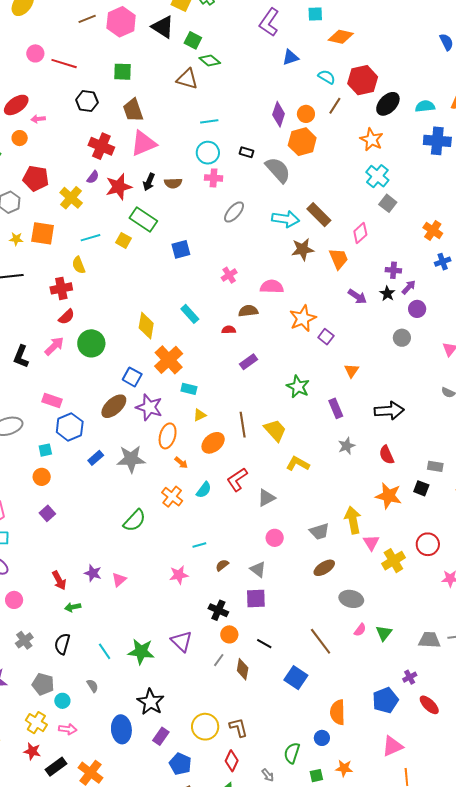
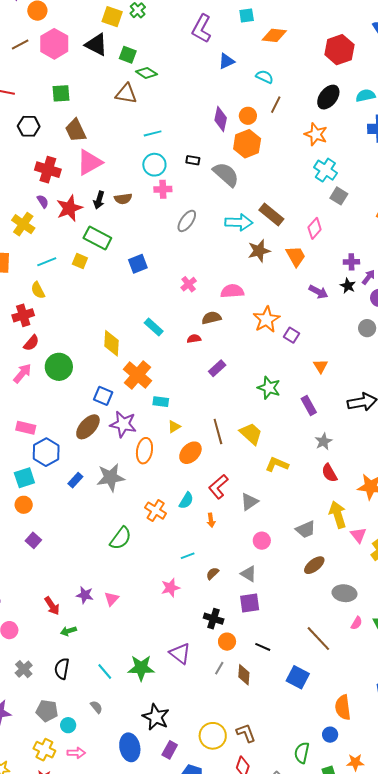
red hexagon: (363, 80) -> (339, 50), moved
purple semicircle: (93, 177) -> (43, 201), turned -64
cyan square: (45, 450) -> (24, 478), size x1.5
red semicircle: (387, 455) -> (329, 473), moved
orange arrow: (181, 463) -> (211, 520), moved, turned 48

